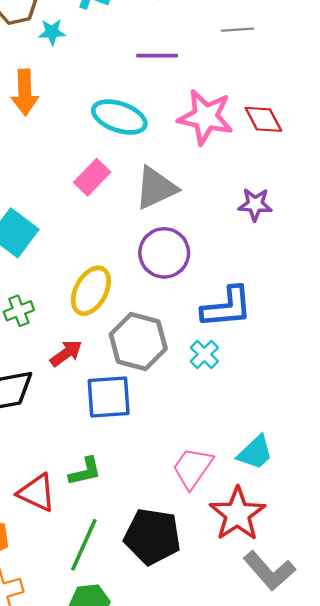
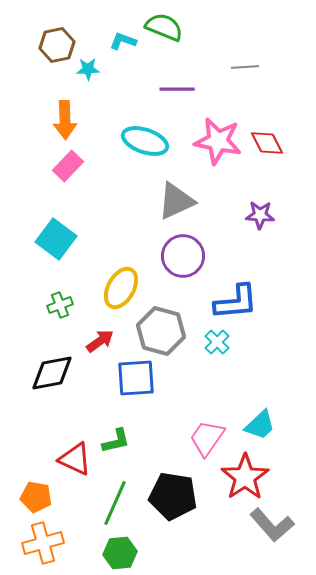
pink rectangle: (92, 177) -> (68, 166), moved

